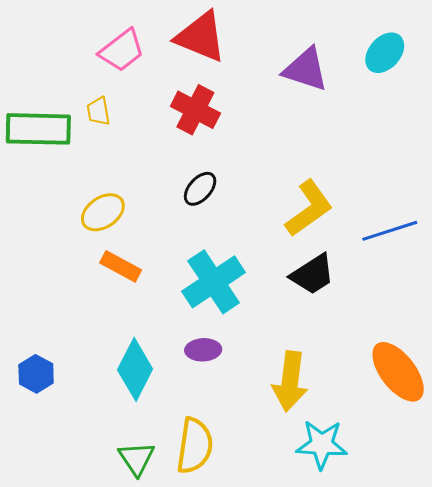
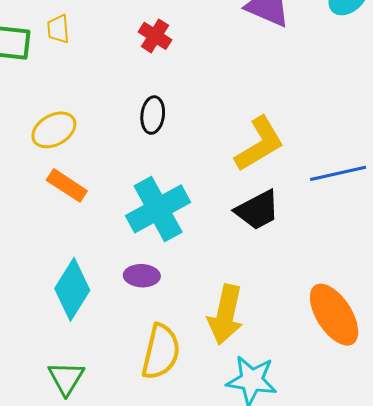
red cross: (195, 110) -> (155, 36), size x0.7
black ellipse: (200, 189) -> (153, 115), turned -39
yellow semicircle: (195, 446) -> (161, 352), moved

